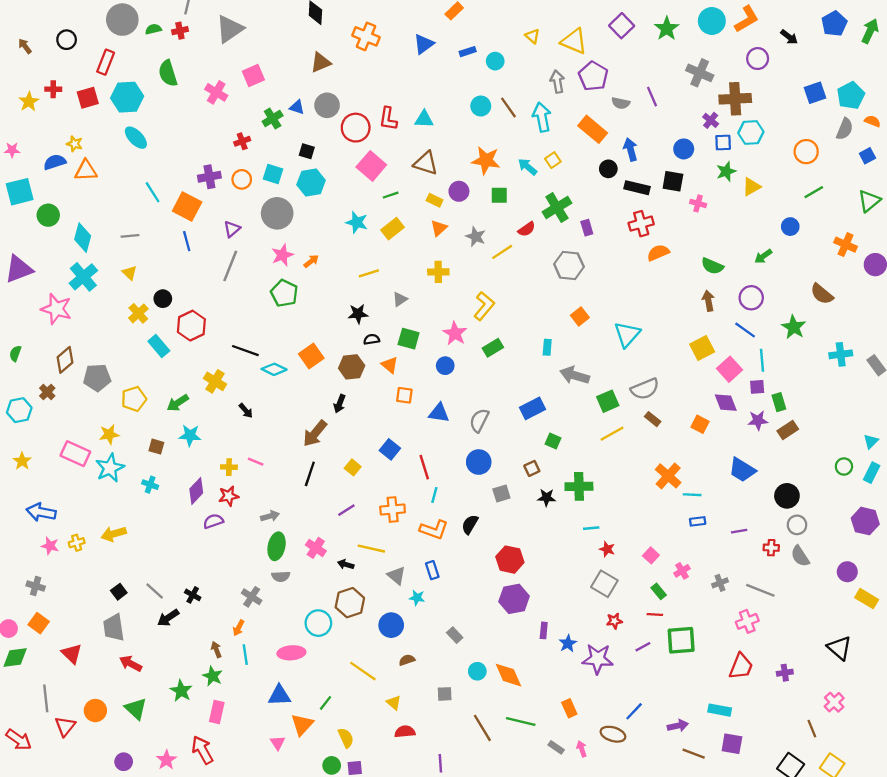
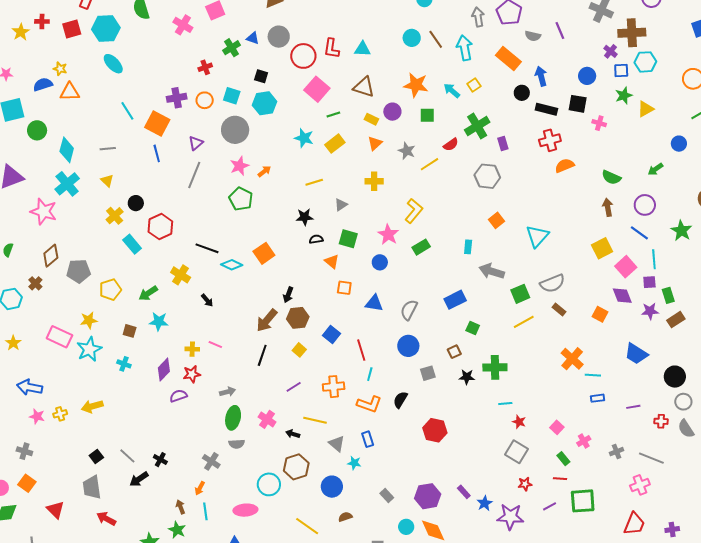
brown hexagon: (352, 367) -> (298, 318), moved
purple hexagon: (514, 599) -> (428, 496), moved
purple rectangle: (544, 630) -> (464, 492), turned -48

